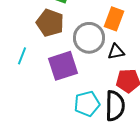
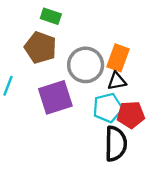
orange rectangle: (114, 19) -> (118, 58), moved
cyan pentagon: (87, 104) -> (108, 108), moved

